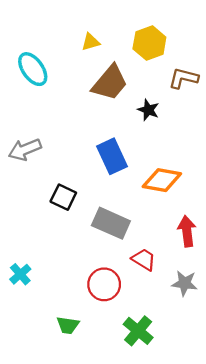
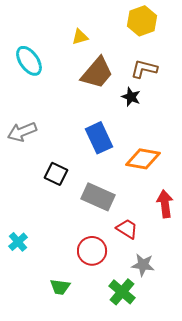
yellow hexagon: (149, 43) -> (142, 21), moved
brown L-shape: (183, 78) -> (144, 69), moved
gray star: (185, 283) -> (143, 265), moved

